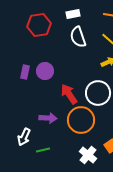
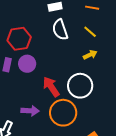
red hexagon: (39, 25) -> (19, 39), moved

